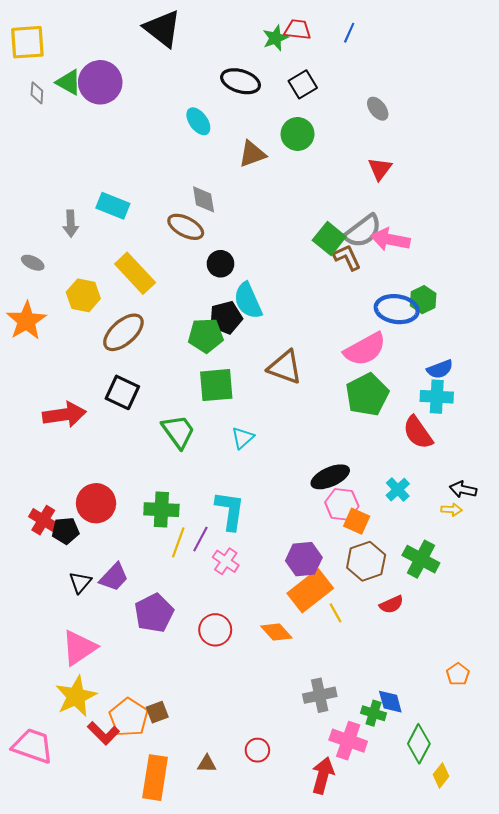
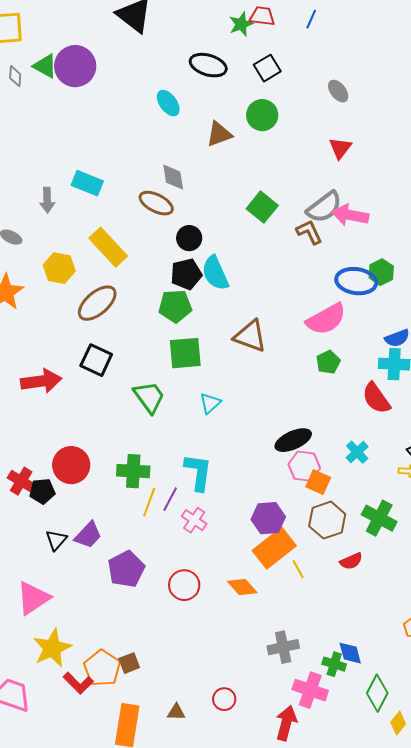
green square: (329, 238) -> (262, 207), moved
black pentagon: (226, 318) -> (186, 274), moved
green pentagon: (367, 395) -> (328, 362), size x0.6
pink triangle: (79, 648) -> (33, 598), moved

